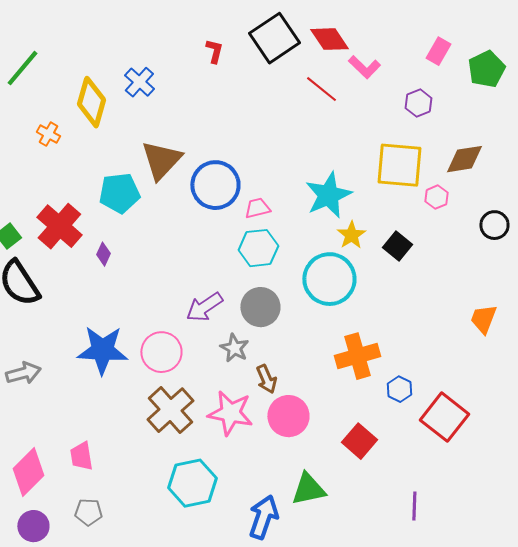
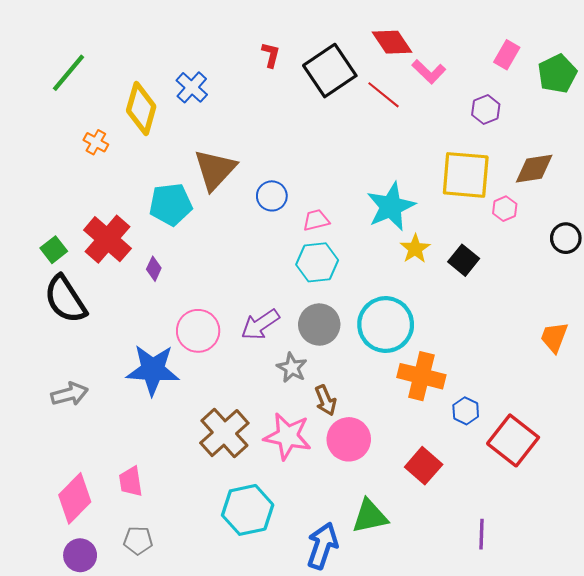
black square: (274, 38) -> (330, 71), moved
blue circle: (215, 185) -> (272, 196), size x0.6
cyan circle: (329, 279) -> (386, 325), moved
pink circle: (161, 352) -> (198, 331), moved
orange cross: (357, 356) -> (421, 376), turned 30

